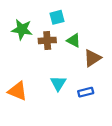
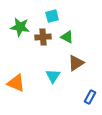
brown triangle: (92, 58) -> (76, 63), moved
blue rectangle: (86, 92) -> (90, 97), moved, turned -48

